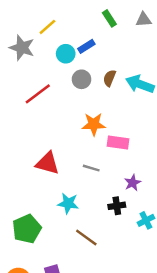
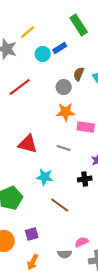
green rectangle: (109, 18) -> (79, 25), size x1.5
gray circle: (82, 79) -> (64, 87), moved

